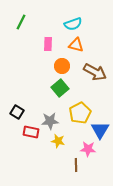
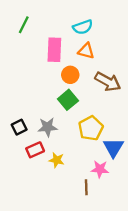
pink rectangle: (48, 44) -> (54, 50), size x1.5
black square: (17, 112) -> (19, 127), turned 32
gray star: (50, 121) -> (48, 127), moved
red rectangle: (31, 132) -> (35, 150), turned -35
yellow star: (58, 141) -> (57, 160), moved

